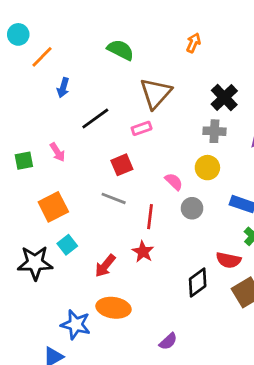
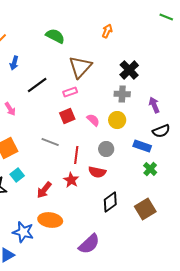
red square: (122, 165) -> (67, 116), moved
pink semicircle: (174, 182) -> (93, 120), moved
red semicircle: (228, 260) -> (97, 172), moved
purple semicircle: (168, 341) -> (89, 244), size x1.6

